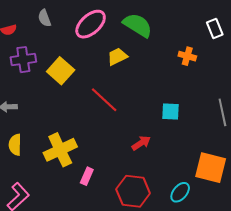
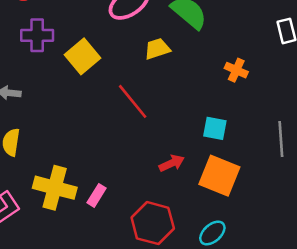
orange cross: (187, 56) -> (236, 70), moved
yellow cross: (60, 150) -> (55, 188), moved, turned 32
orange square: (211, 168) -> (219, 176), moved

